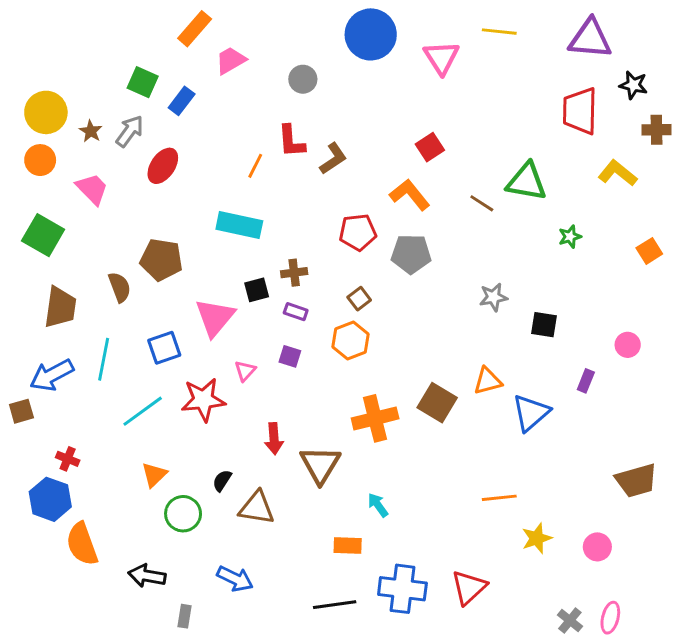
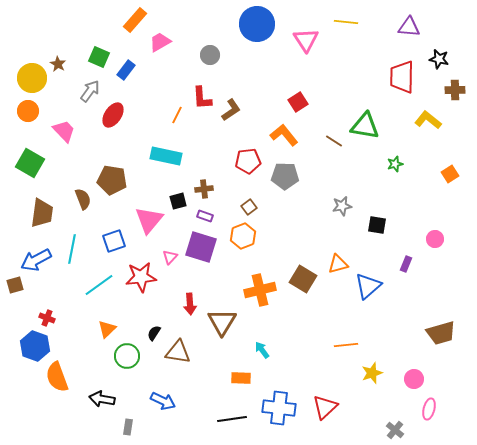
purple triangle: (590, 39) -> (409, 27), size x0.7
brown star: (91, 131) -> (58, 64), moved
purple square: (290, 356) -> (201, 247), size x2.0
pink ellipse: (610, 618) -> (429, 409), moved

